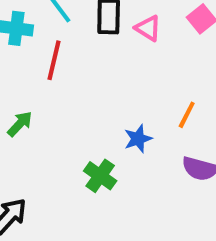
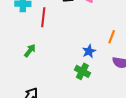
green cross: (100, 176) -> (82, 71), moved

